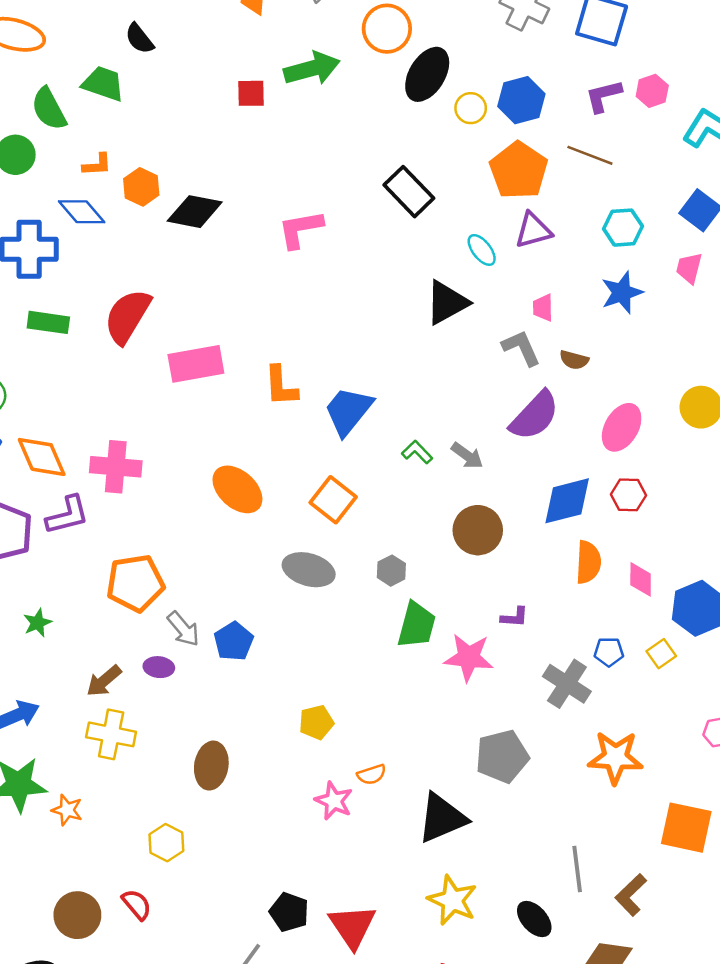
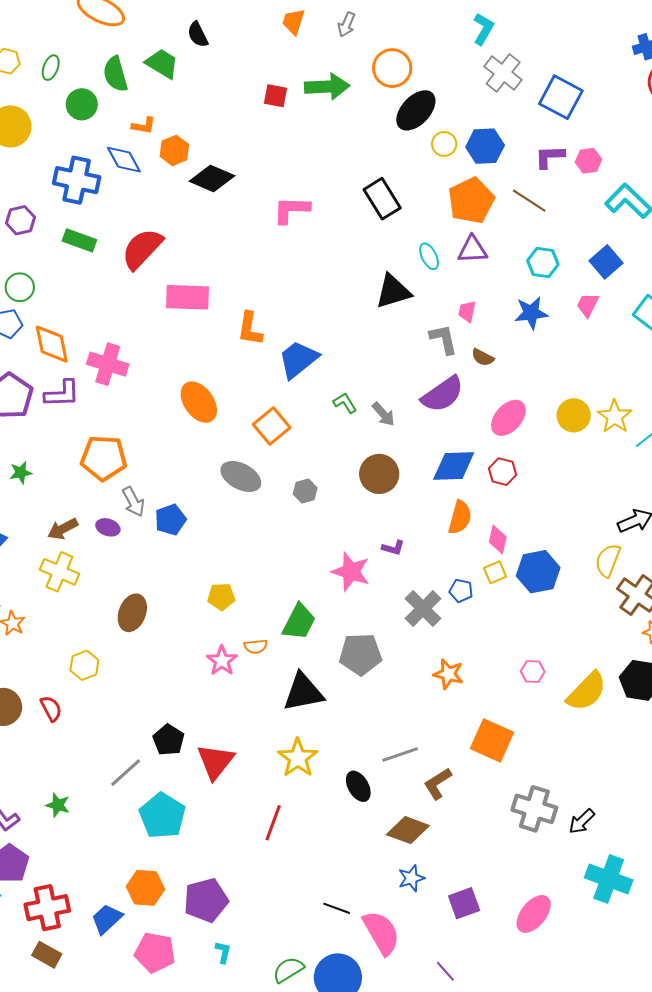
green trapezoid: (417, 625) -> (299, 622), moved
yellow square: (661, 654) -> (495, 572), moved
orange star: (615, 757) -> (448, 674), size x0.7
gray line: (577, 869) -> (400, 754), turned 66

